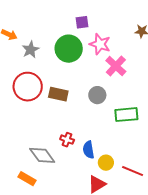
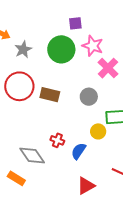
blue semicircle: (89, 150) -> (79, 151), turned 42
yellow circle: (106, 163) -> (98, 131), moved

